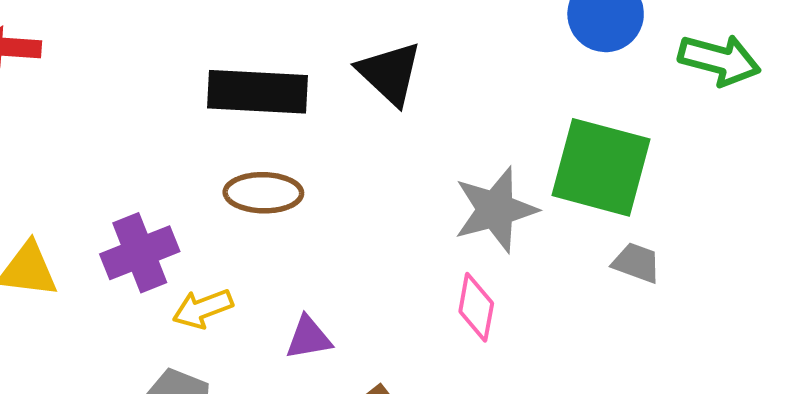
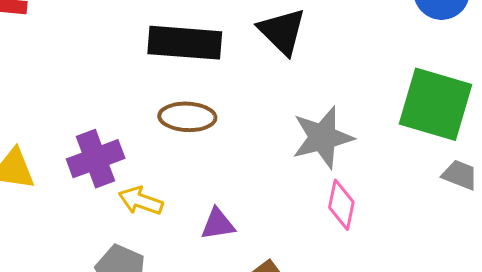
gray star: (496, 210) -> (323, 137), moved
yellow arrow: (203, 309) -> (141, 201), turned 39

